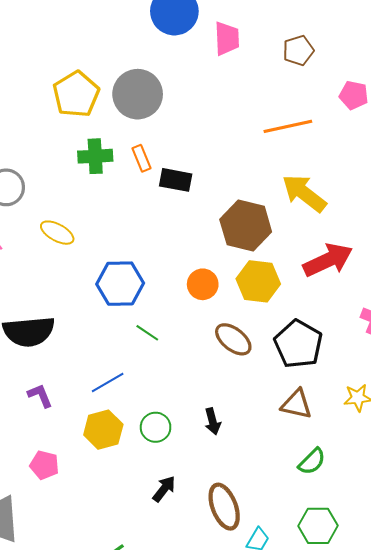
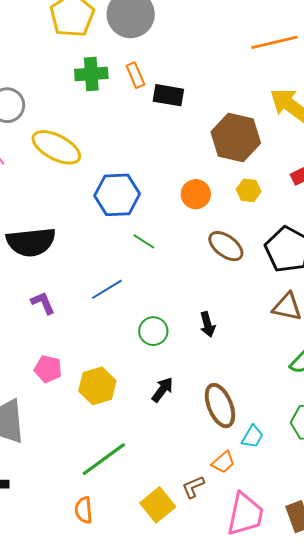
yellow ellipse: (57, 233) -> (56, 147), size x1.5
yellow hexagon: (258, 281) -> (249, 190), size x0.6
yellow hexagon: (103, 430) -> (97, 386), moved

